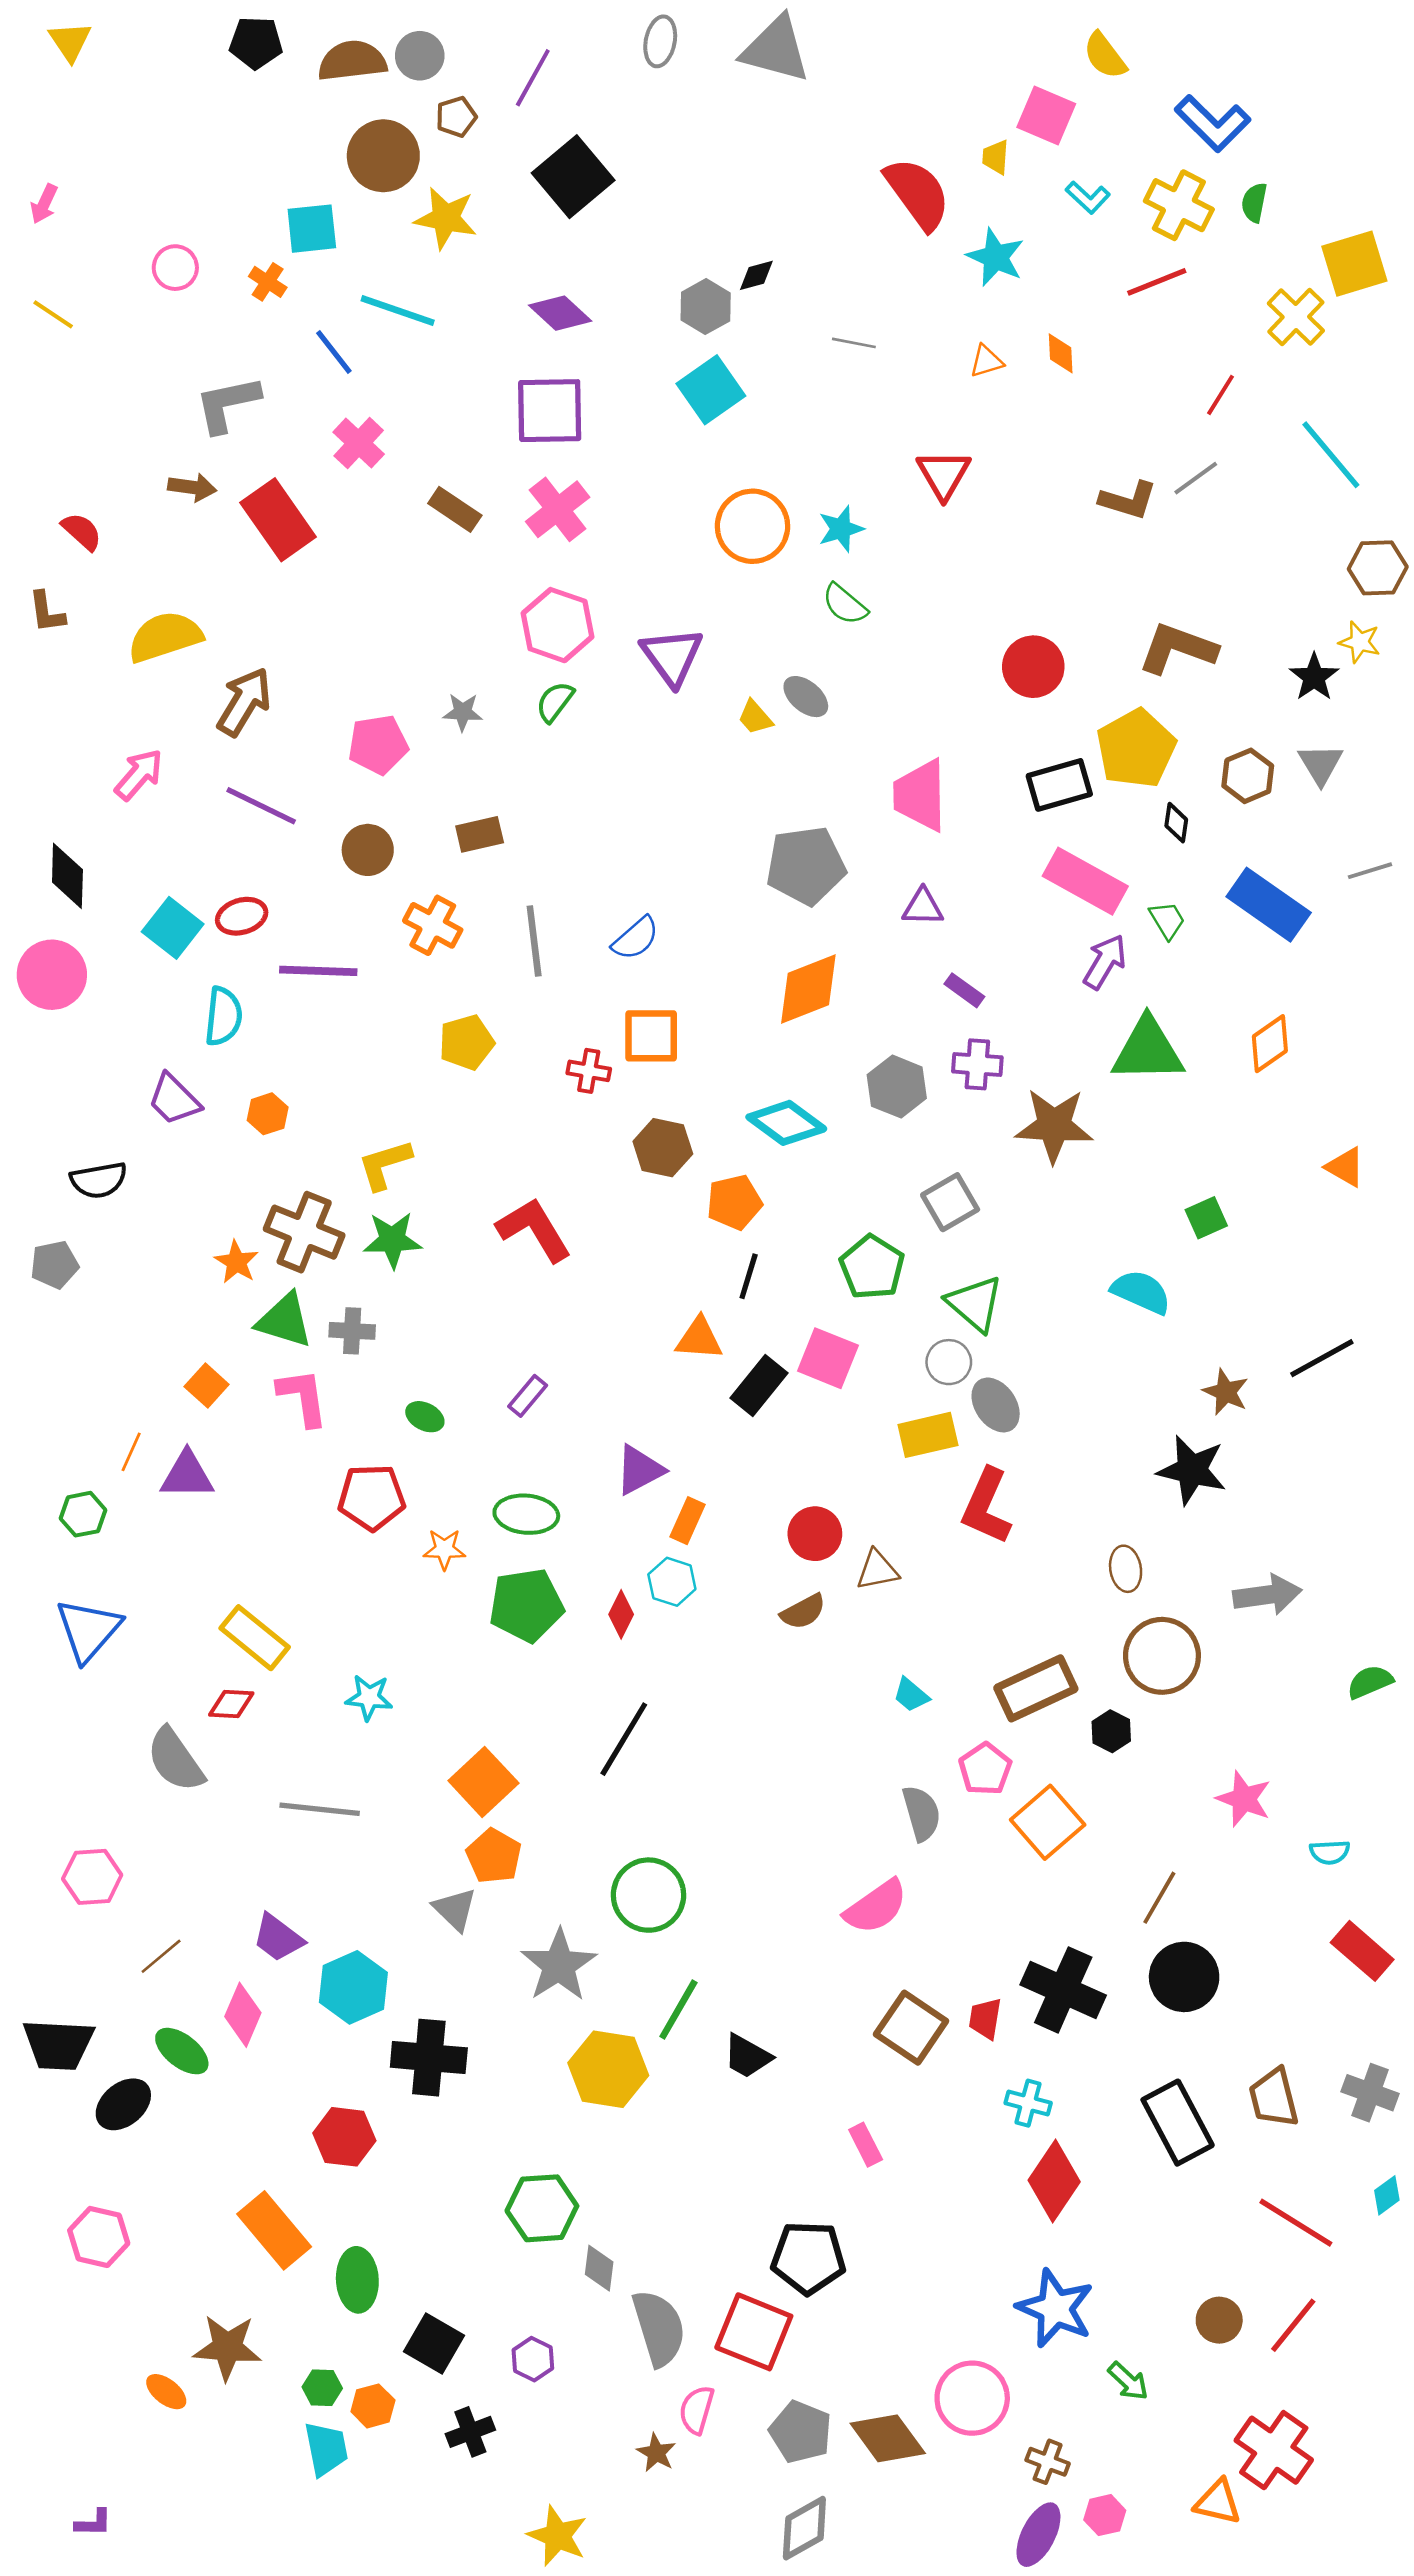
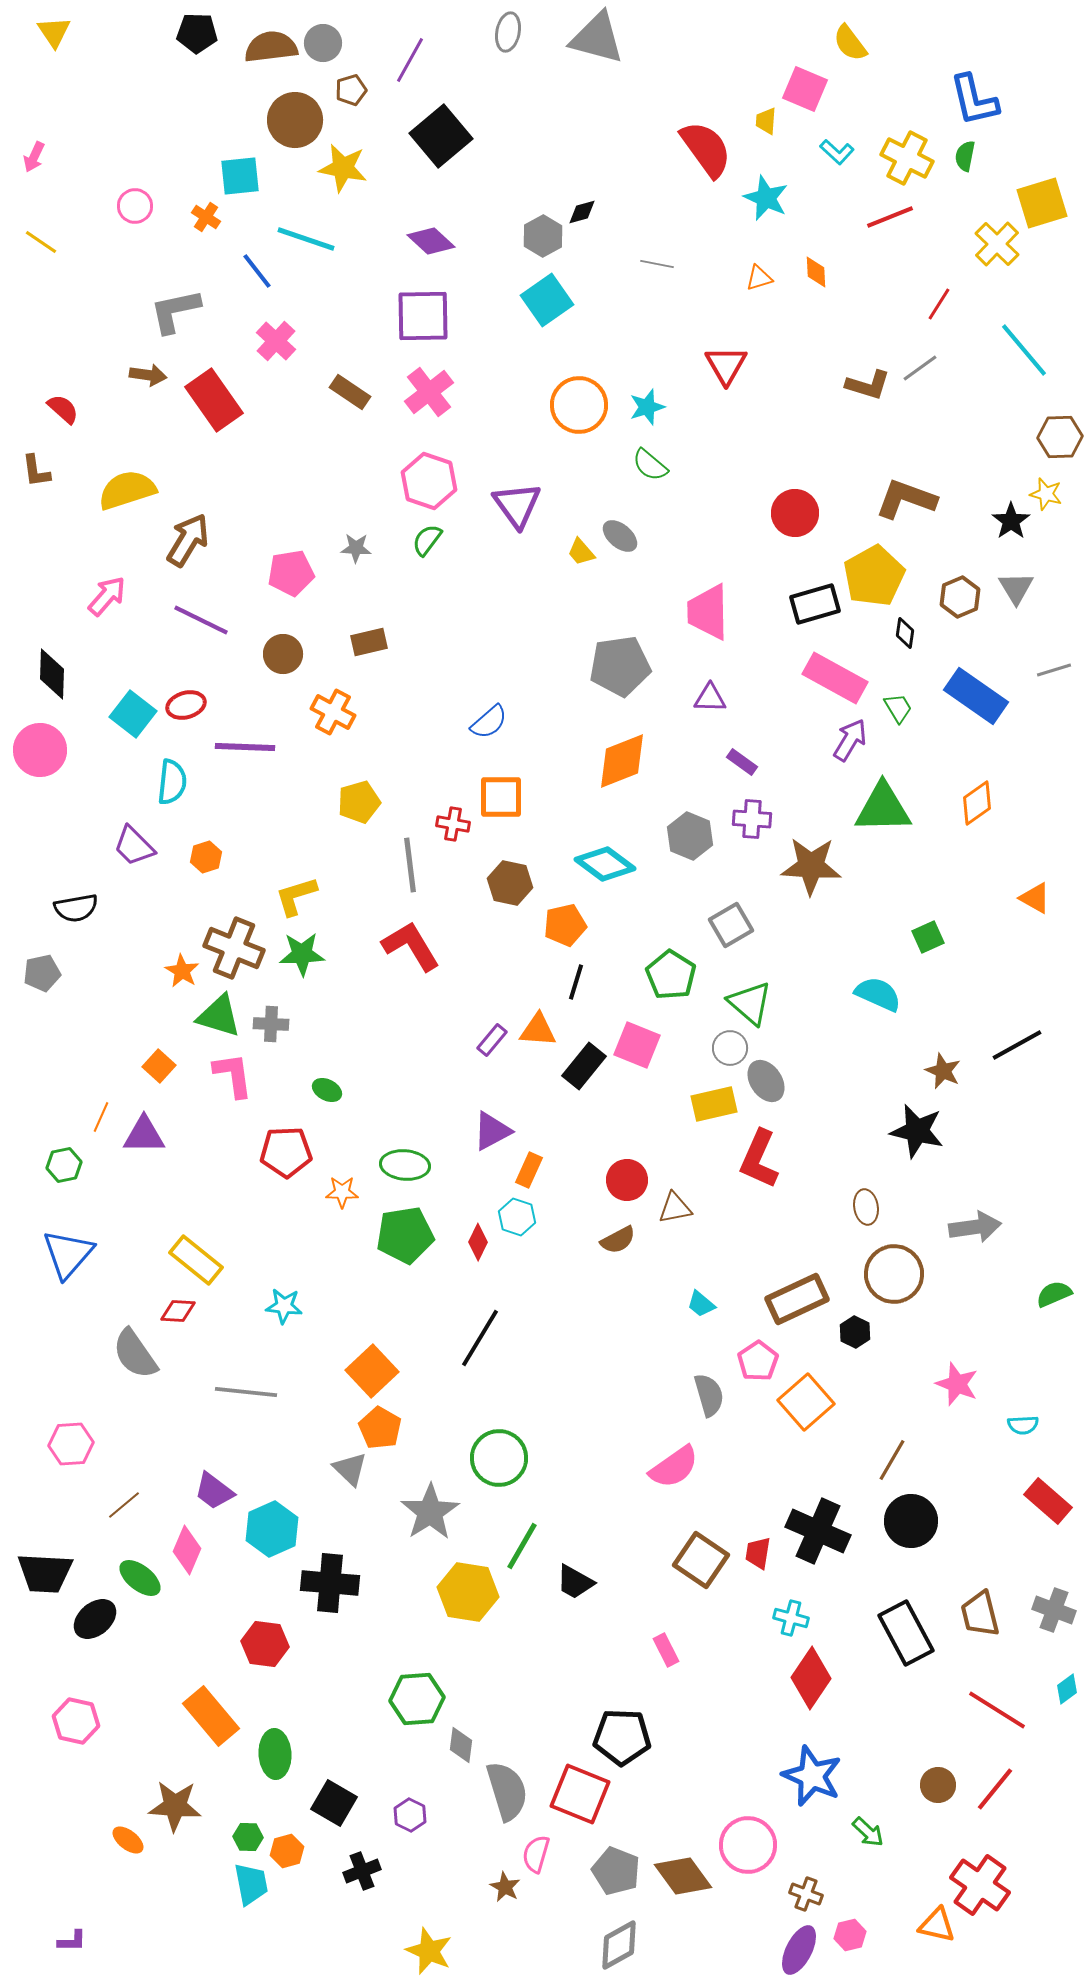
blue L-shape: (1213, 123) -> (974, 100), moved, turned 32
gray line: (534, 941) -> (410, 865), moved
purple rectangle: (528, 1396) -> (492, 1040), moved

